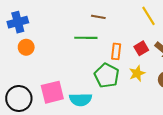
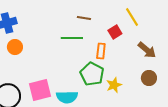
red square: (141, 48) -> (115, 32), moved
yellow star: (137, 73) -> (114, 85), moved

